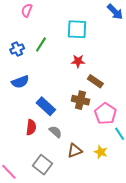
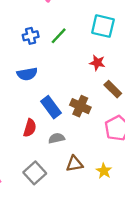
brown cross: (80, 100) -> (80, 106), moved
gray semicircle: (55, 132) -> (57, 138), turned -64

